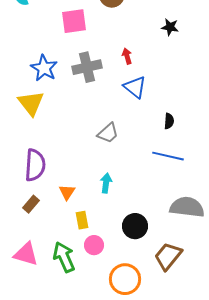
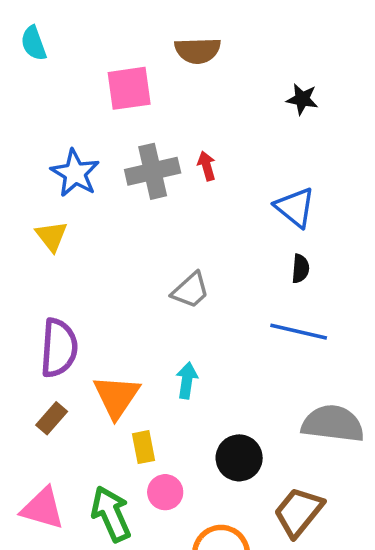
red arrow: (127, 56) -> (207, 166), moved
blue triangle: (135, 87) -> (295, 207), moved
yellow triangle: (31, 103) -> (52, 236), size x0.7
orange triangle: (67, 192) -> (117, 397), size x1.6

